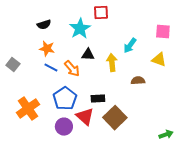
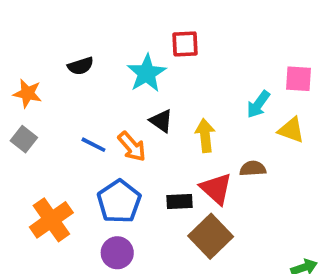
cyan arrow: (130, 46) -> (258, 104), moved
orange star: (47, 49) -> (27, 93), moved
black triangle: (88, 55) -> (161, 121), turned 32
red triangle: (85, 117) -> (216, 189), moved

